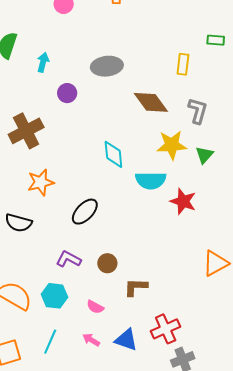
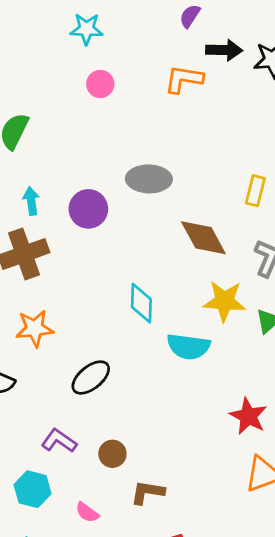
cyan arrow: (43, 62) -> (31, 201), moved, turned -30
purple circle: (67, 93) -> (88, 209), size x1.4
red star: (183, 201) -> (248, 416), moved

